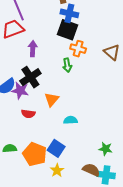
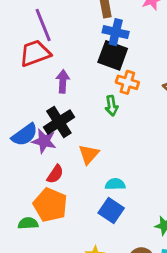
red semicircle: (28, 114) -> (55, 174), turned -64
blue square: (56, 148) -> (111, 210), moved
orange pentagon: (35, 154) -> (50, 205), moved

